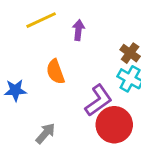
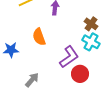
red circle: (114, 125) -> (80, 74), size x0.7

